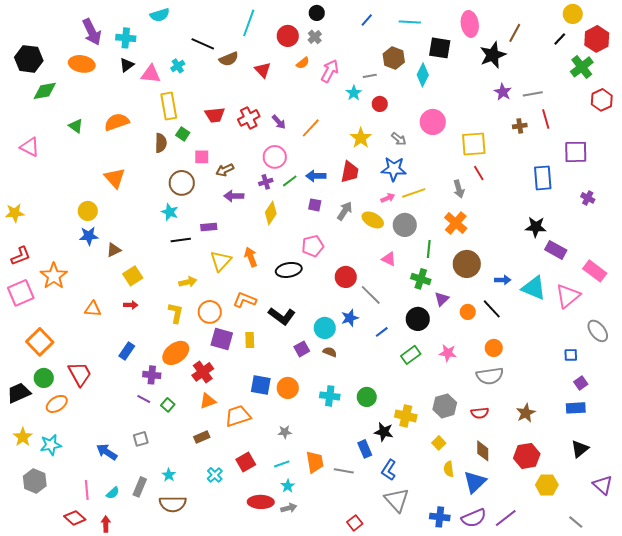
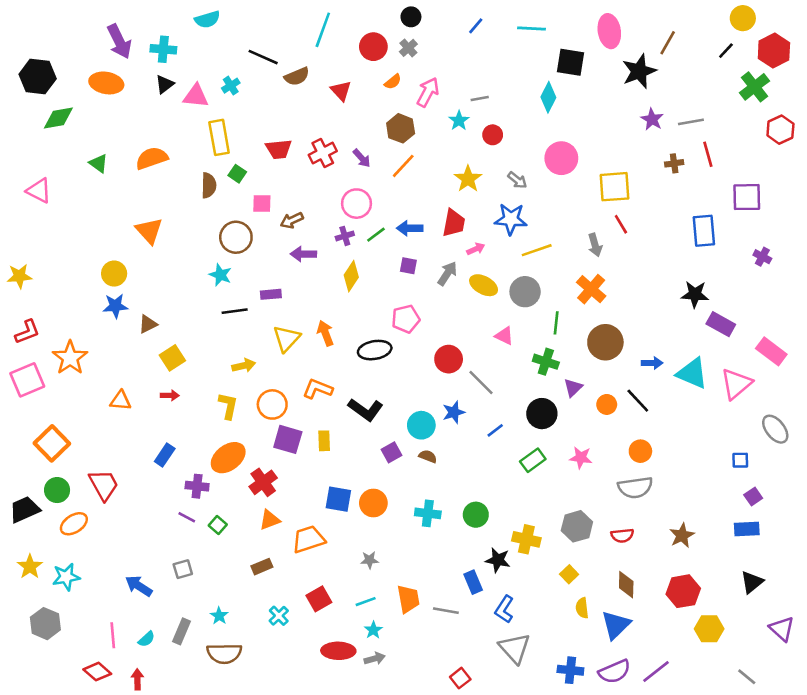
brown hexagon: (394, 58) -> (401, 128), moved
pink arrow: (388, 198) -> (476, 249), moved

